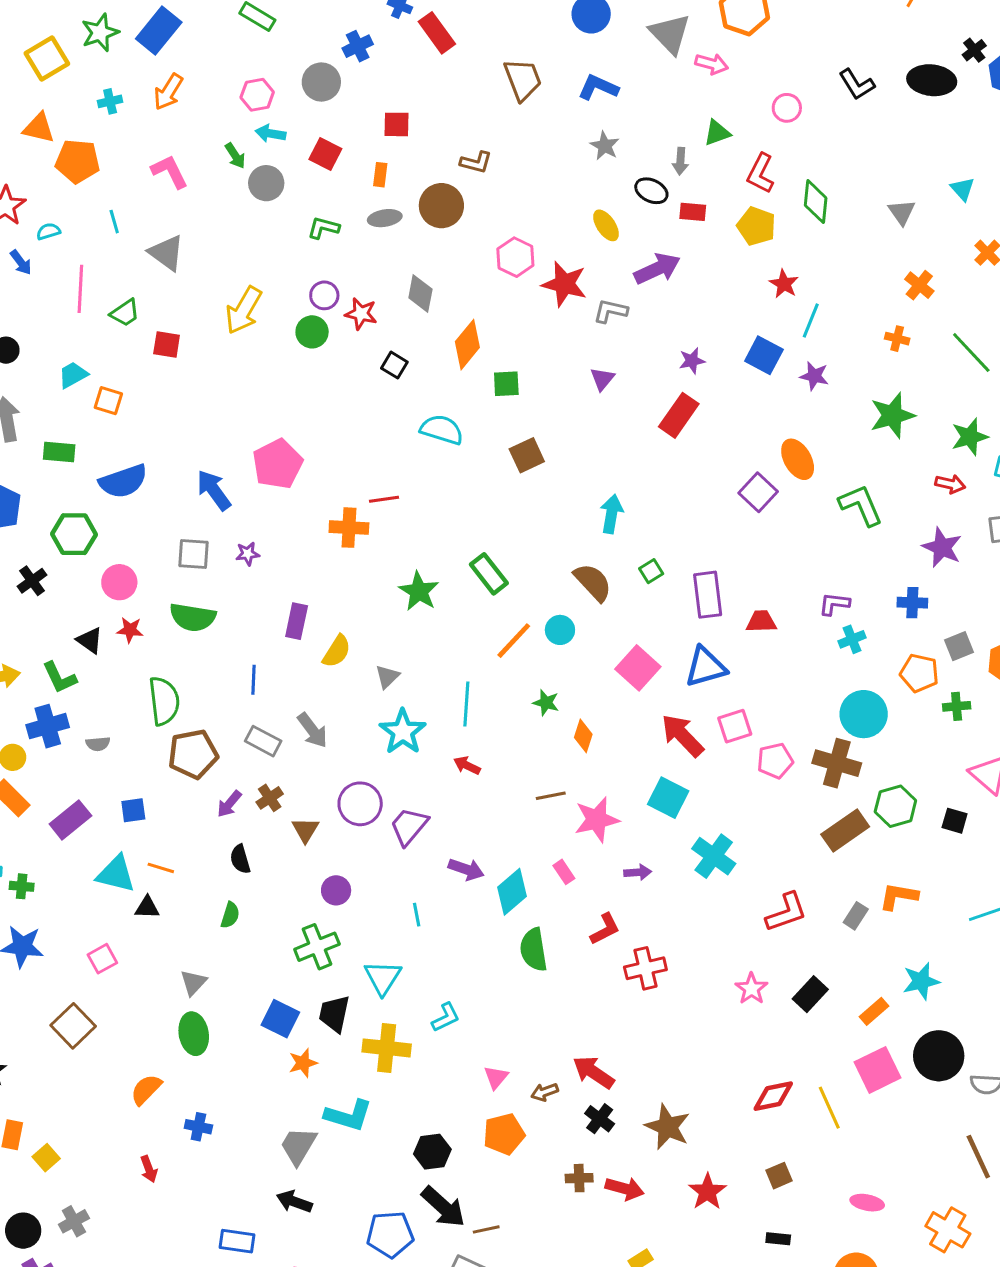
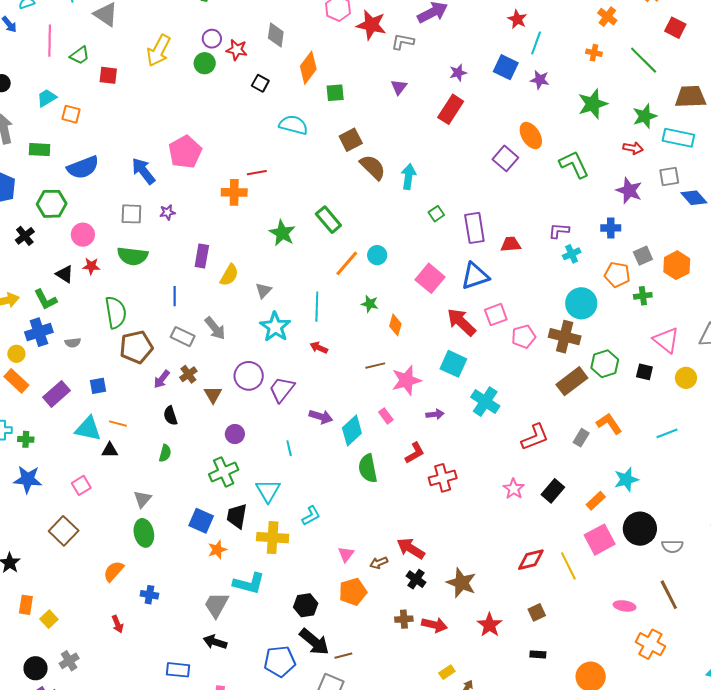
brown semicircle: (593, 582) -> (373, 167), moved
orange L-shape: (899, 896) -> (609, 424), turned 48
pink ellipse: (867, 1203) -> (625, 606), moved

